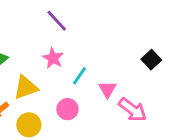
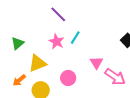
cyan line: (80, 76) -> (75, 38), moved

